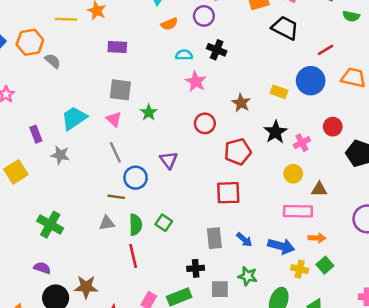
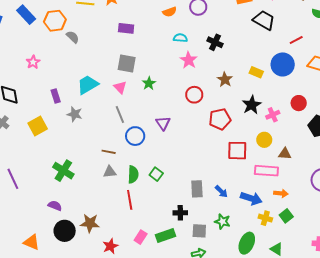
black cross: (217, 50) -> (215, 42), moved
red square: (228, 193) -> (237, 151), moved
brown line: (116, 197) -> (109, 152), moved

